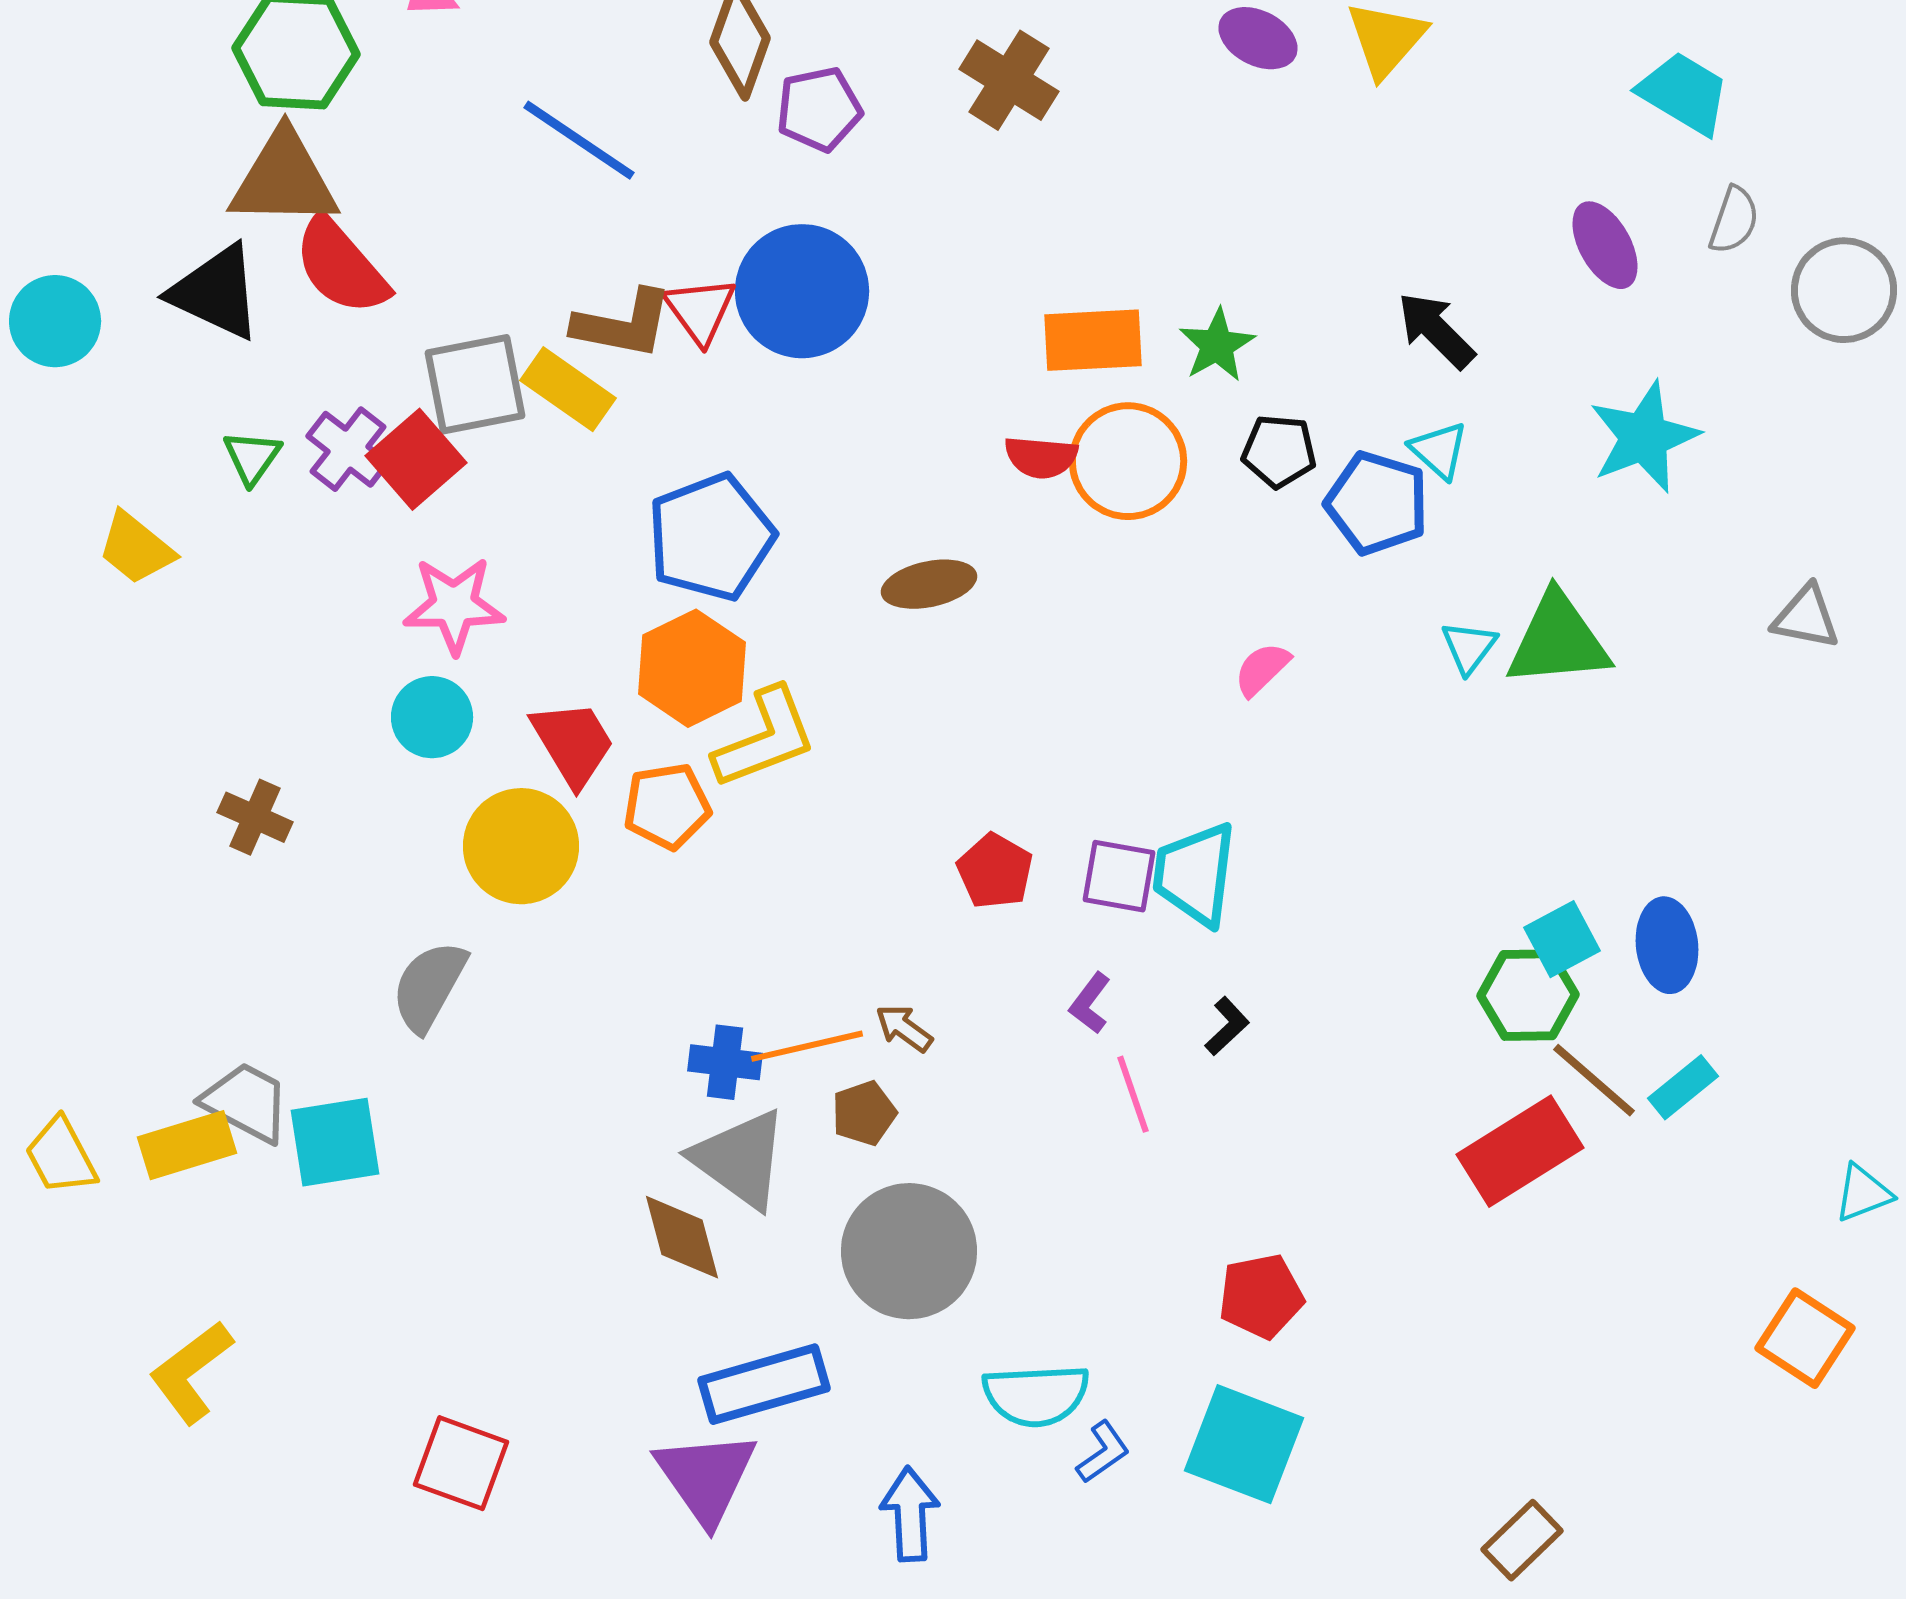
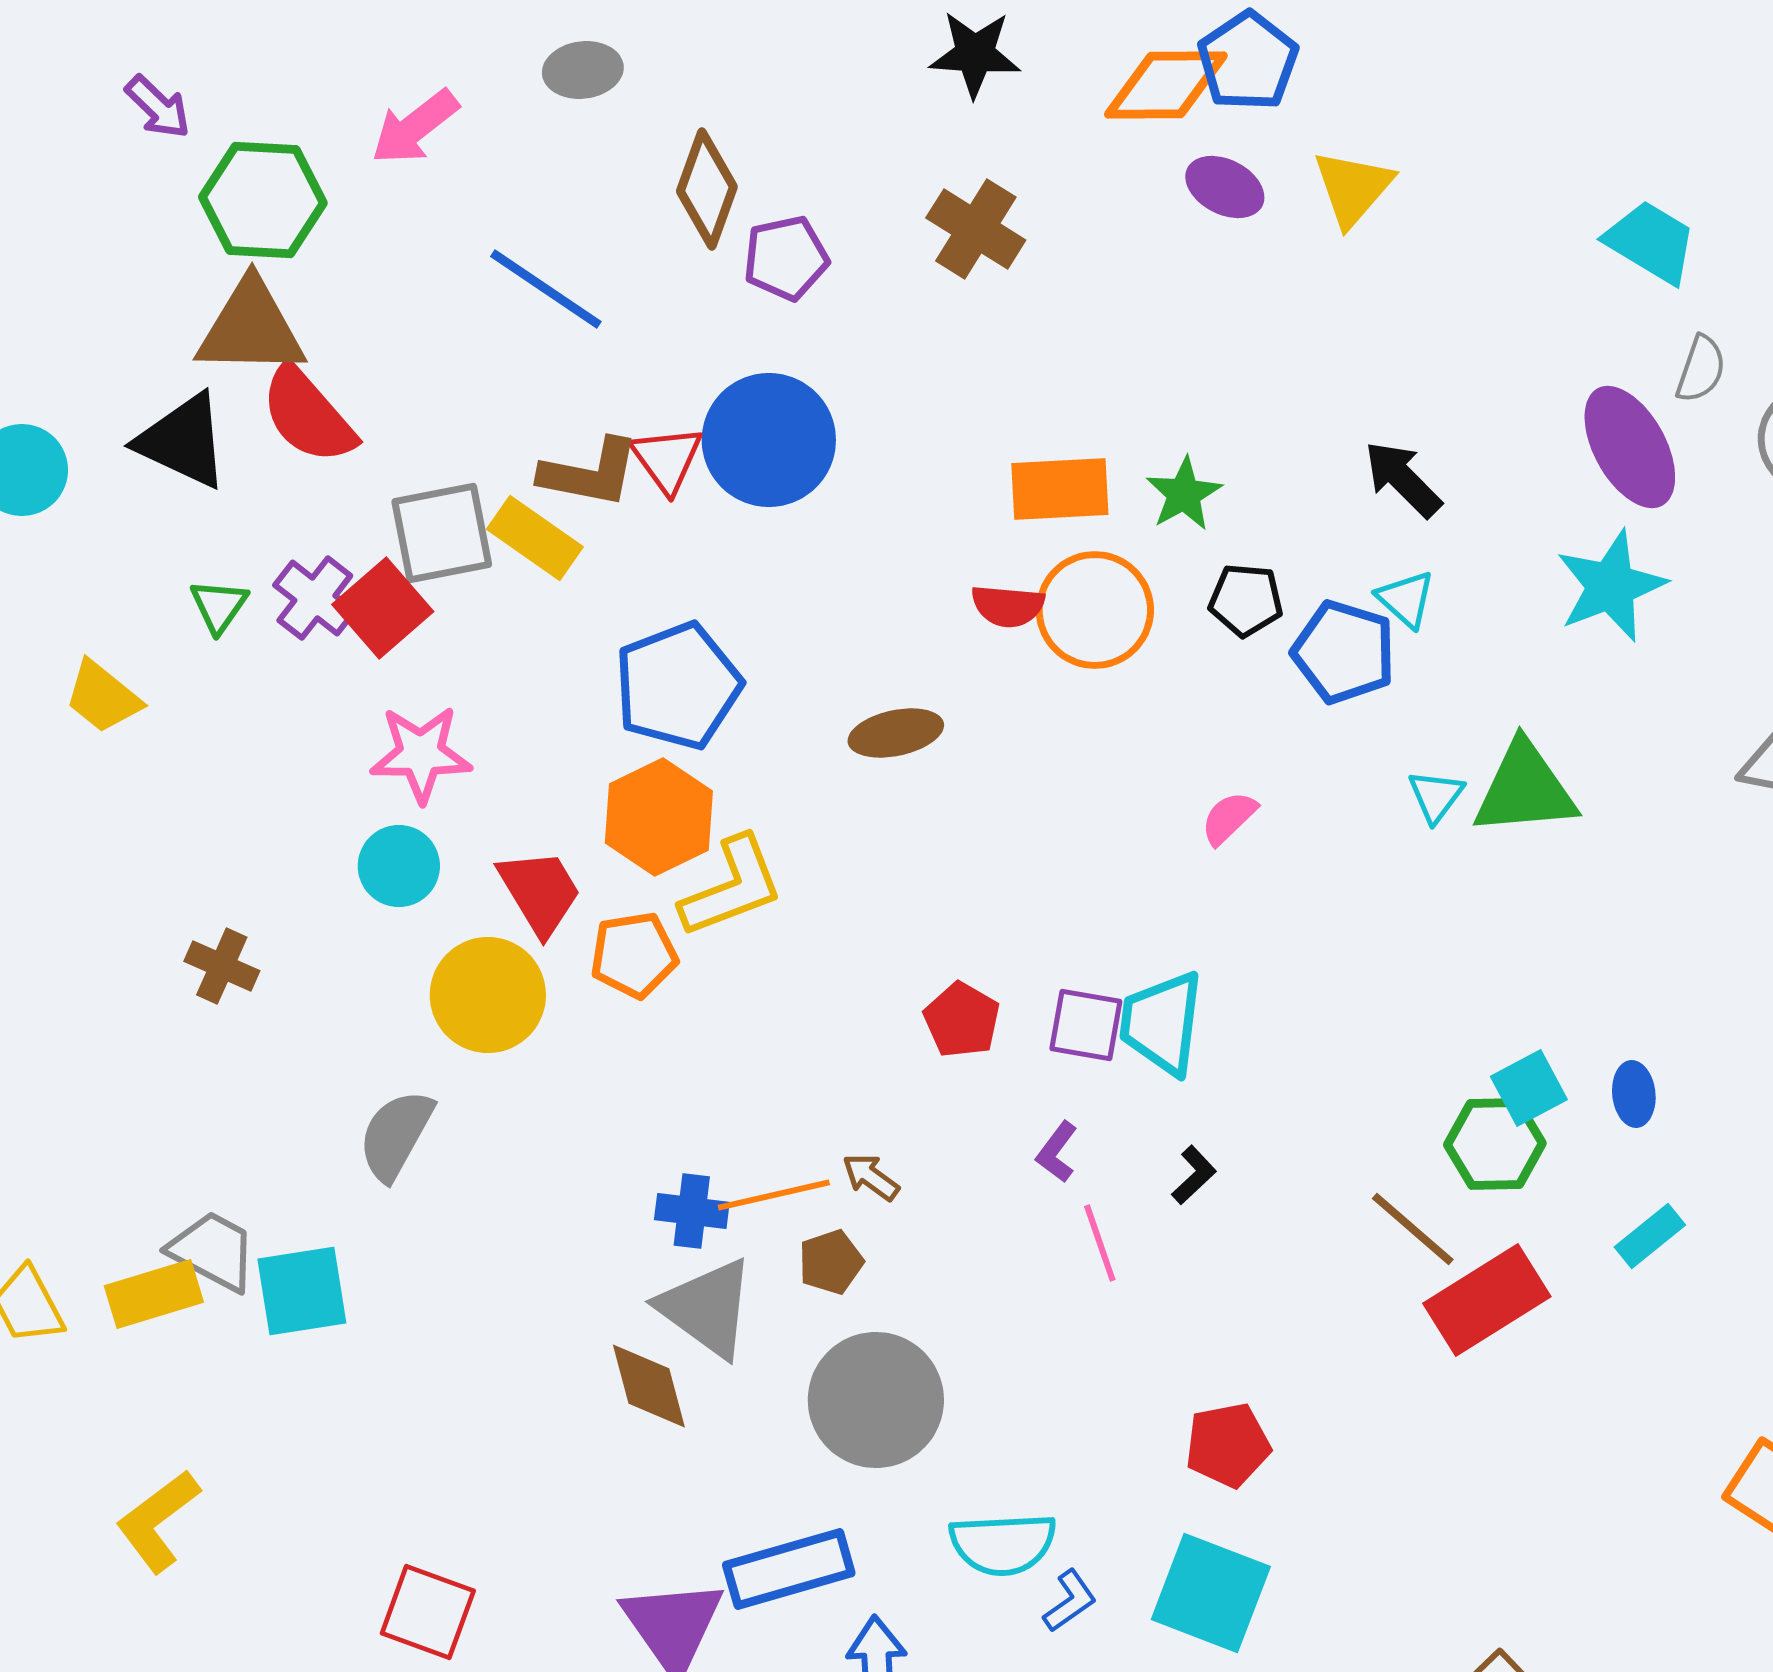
purple ellipse: (1605, 245) -> (1630, 447), moved, size x1.4
blue ellipse: (1667, 945) -> (1634, 1094), size x0.7
brown line: (1594, 1080) -> (1413, 1229), moved
blue rectangle: (764, 1384) -> (789, 1569), moved

